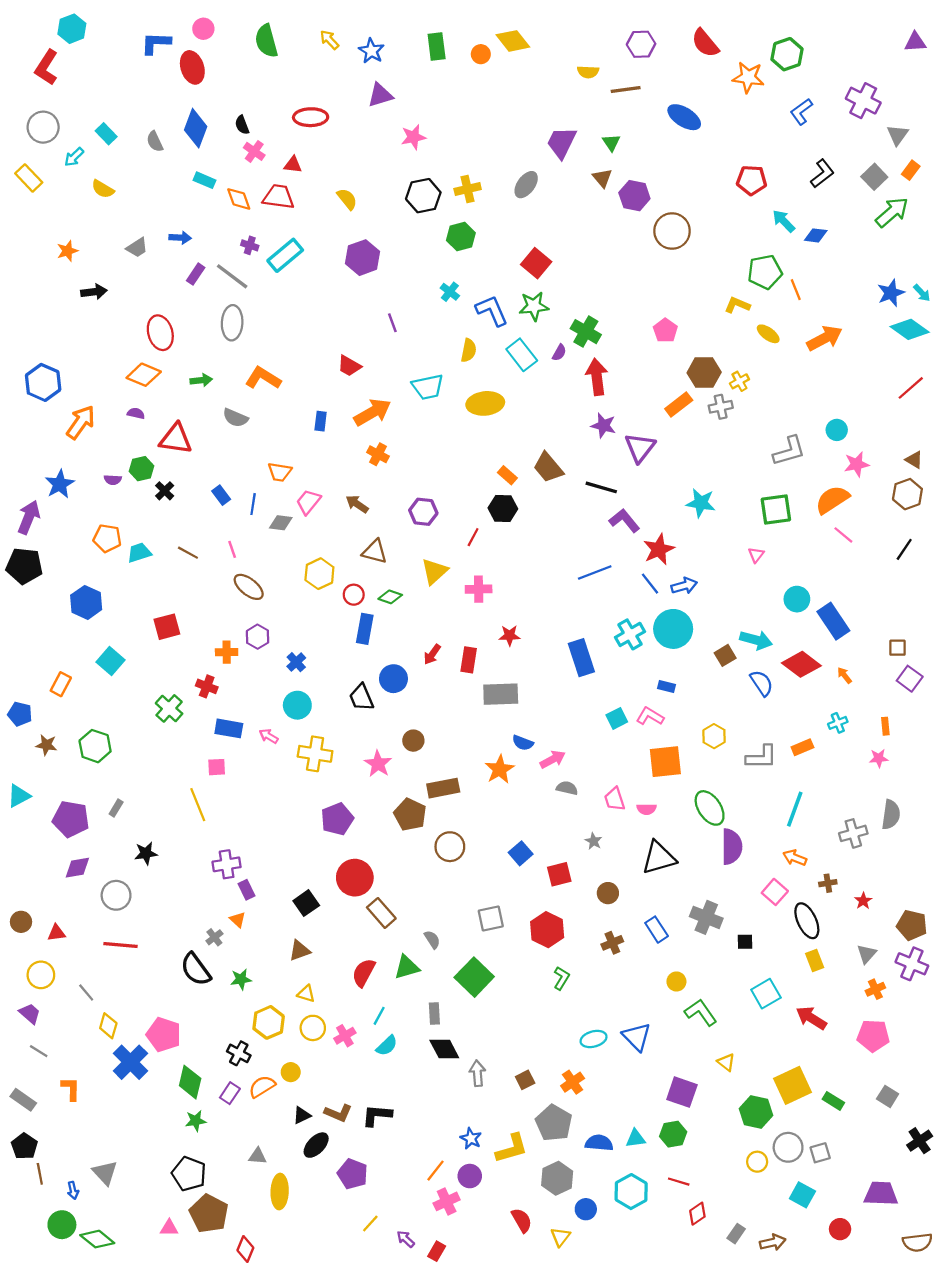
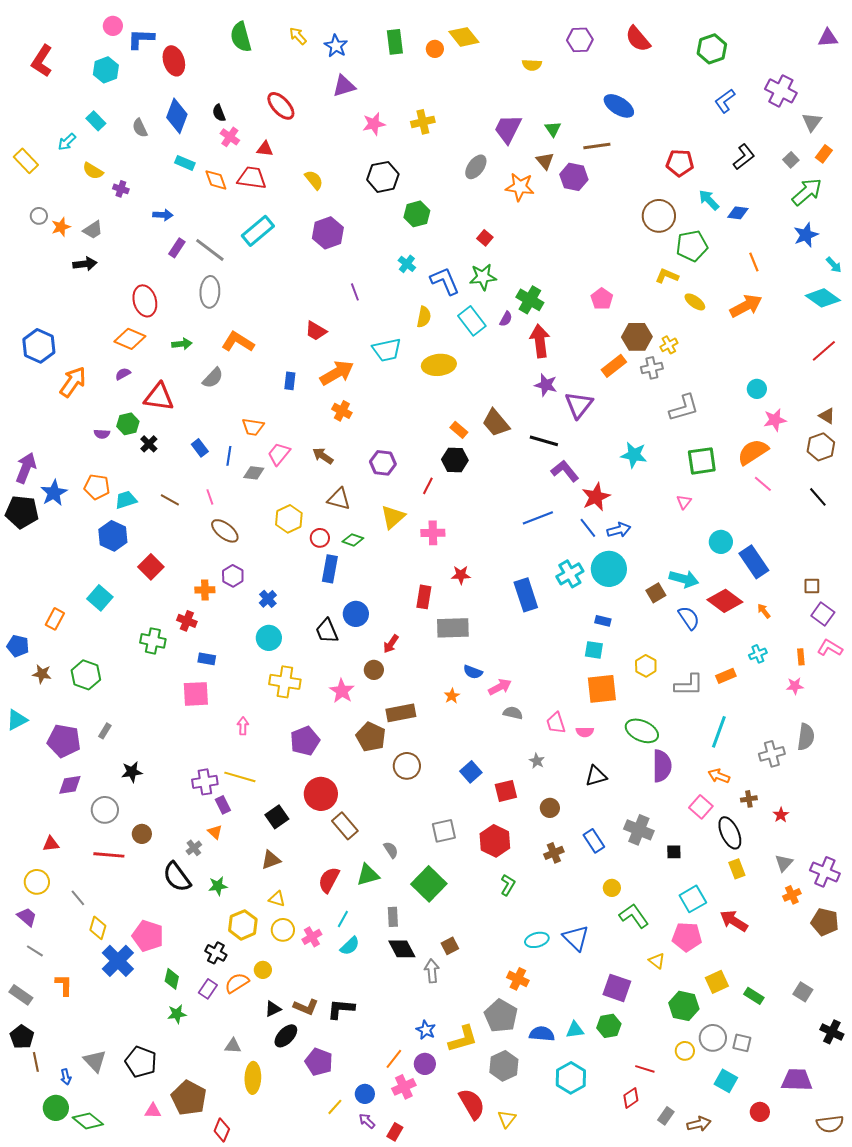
cyan hexagon: (72, 29) -> (106, 70), moved
pink circle: (203, 29) -> (113, 26), moved
orange star: (748, 77) -> (520, 187), moved
brown line: (626, 90) -> (597, 146), moved
red ellipse: (311, 117) -> (281, 106), turned 48
gray circle: (43, 127) -> (39, 216), moved, size x0.6
gray square: (874, 177) -> (791, 160), size x0.7
yellow cross: (468, 189) -> (423, 122), moved
brown circle: (672, 231) -> (659, 216), moved
purple cross: (250, 245) -> (121, 189), moved
gray trapezoid: (137, 248) -> (93, 230), moved
red square: (536, 263) -> (485, 238), size x0.6
orange line: (796, 290) -> (754, 262), moved
blue star: (891, 293) -> (806, 235), moved
purple semicircle: (136, 413) -> (123, 374), turned -42
gray semicircle: (235, 418) -> (213, 378), turned -70
gray L-shape: (789, 451) -> (684, 408), moved
blue star: (60, 484) -> (54, 493), moved
black line: (904, 549) -> (818, 497), turned -75
blue hexagon: (86, 602) -> (113, 536), moved
red square: (167, 627) -> (151, 567), turned -30
red arrow: (432, 654) -> (391, 644), moved
green cross: (169, 708) -> (153, 641), turned -30
pink L-shape: (650, 716) -> (830, 648), moved
cyan square: (617, 718) -> (594, 650), moved, turned 36
blue rectangle: (229, 728) -> (207, 659), size x0.7
pink arrow: (269, 736) -> (243, 726), moved, turned 60
pink square: (217, 767) -> (196, 694), size x1.6
orange star: (500, 769) -> (452, 696), size x0.6
yellow line: (198, 805) -> (240, 777), moved, turned -52
green ellipse: (710, 808) -> (642, 731), turned -32
black triangle: (659, 858) -> (596, 776), size x0.7
brown circle: (21, 922) -> (142, 834), moved
brown pentagon: (912, 925) -> (825, 922), moved
pink pentagon: (873, 1036) -> (687, 937), moved
brown square: (525, 1080) -> (450, 946), moved
green diamond: (190, 1082) -> (172, 979), size x0.7
orange cross: (573, 1082) -> (518, 979), turned -30
yellow square: (792, 1085) -> (717, 982), size x0.7
black cross: (920, 1141) -> (832, 1032), turned -30
gray square: (820, 1153) -> (742, 1043), turned 30
black pentagon: (189, 1174) -> (141, 1062), moved
red line: (679, 1182) -> (645, 1069), moved
blue circle: (586, 1209) -> (365, 1094), moved
red semicircle: (522, 1220) -> (472, 1104), size x1.4

